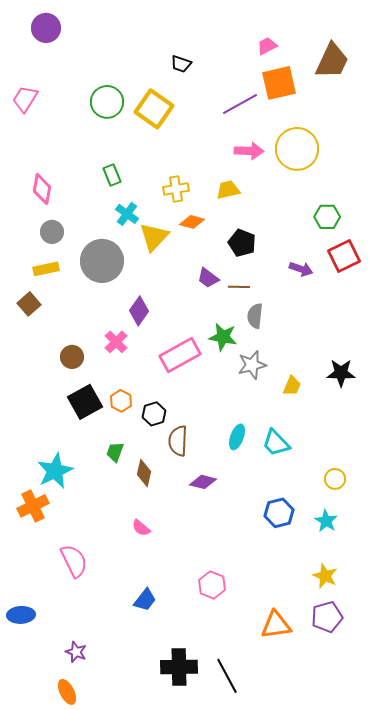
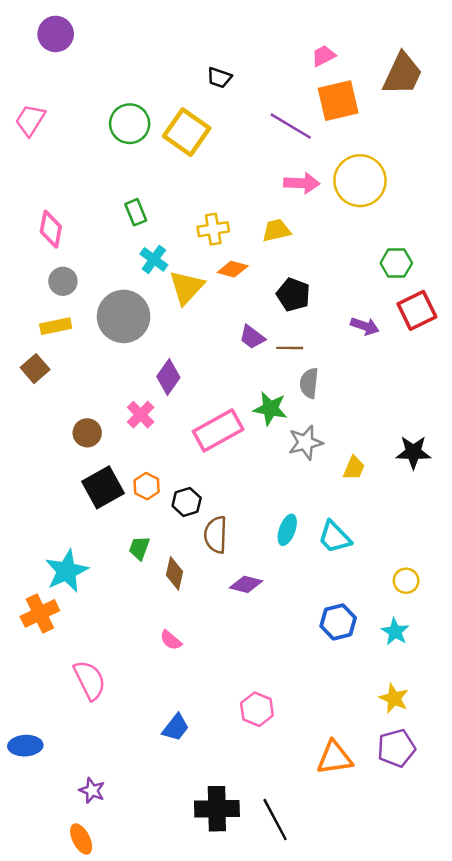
purple line: (240, 104) -> (291, 126), turned 60

